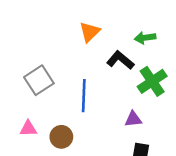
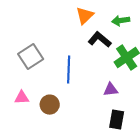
orange triangle: (90, 32) -> (85, 16), moved

